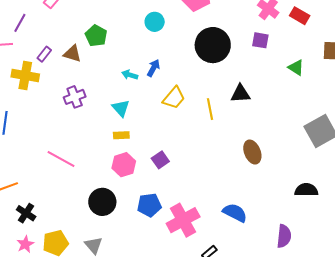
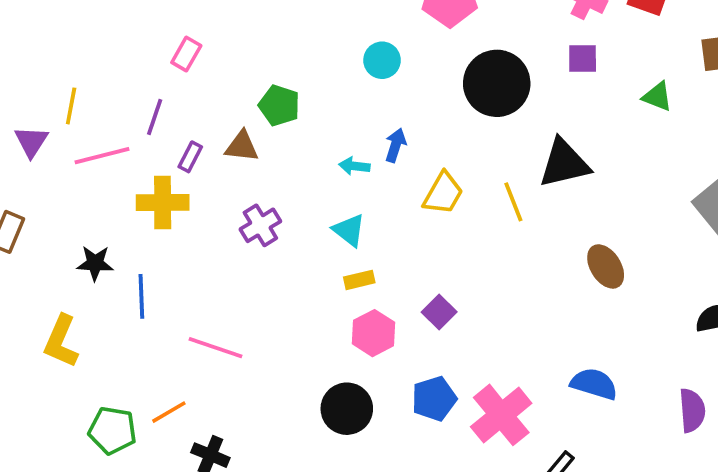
purple line: (20, 23) -> (155, 117), moved
black triangle: (241, 94) -> (564, 163), size x1.4
pink line: (61, 159) -> (215, 348), moved

